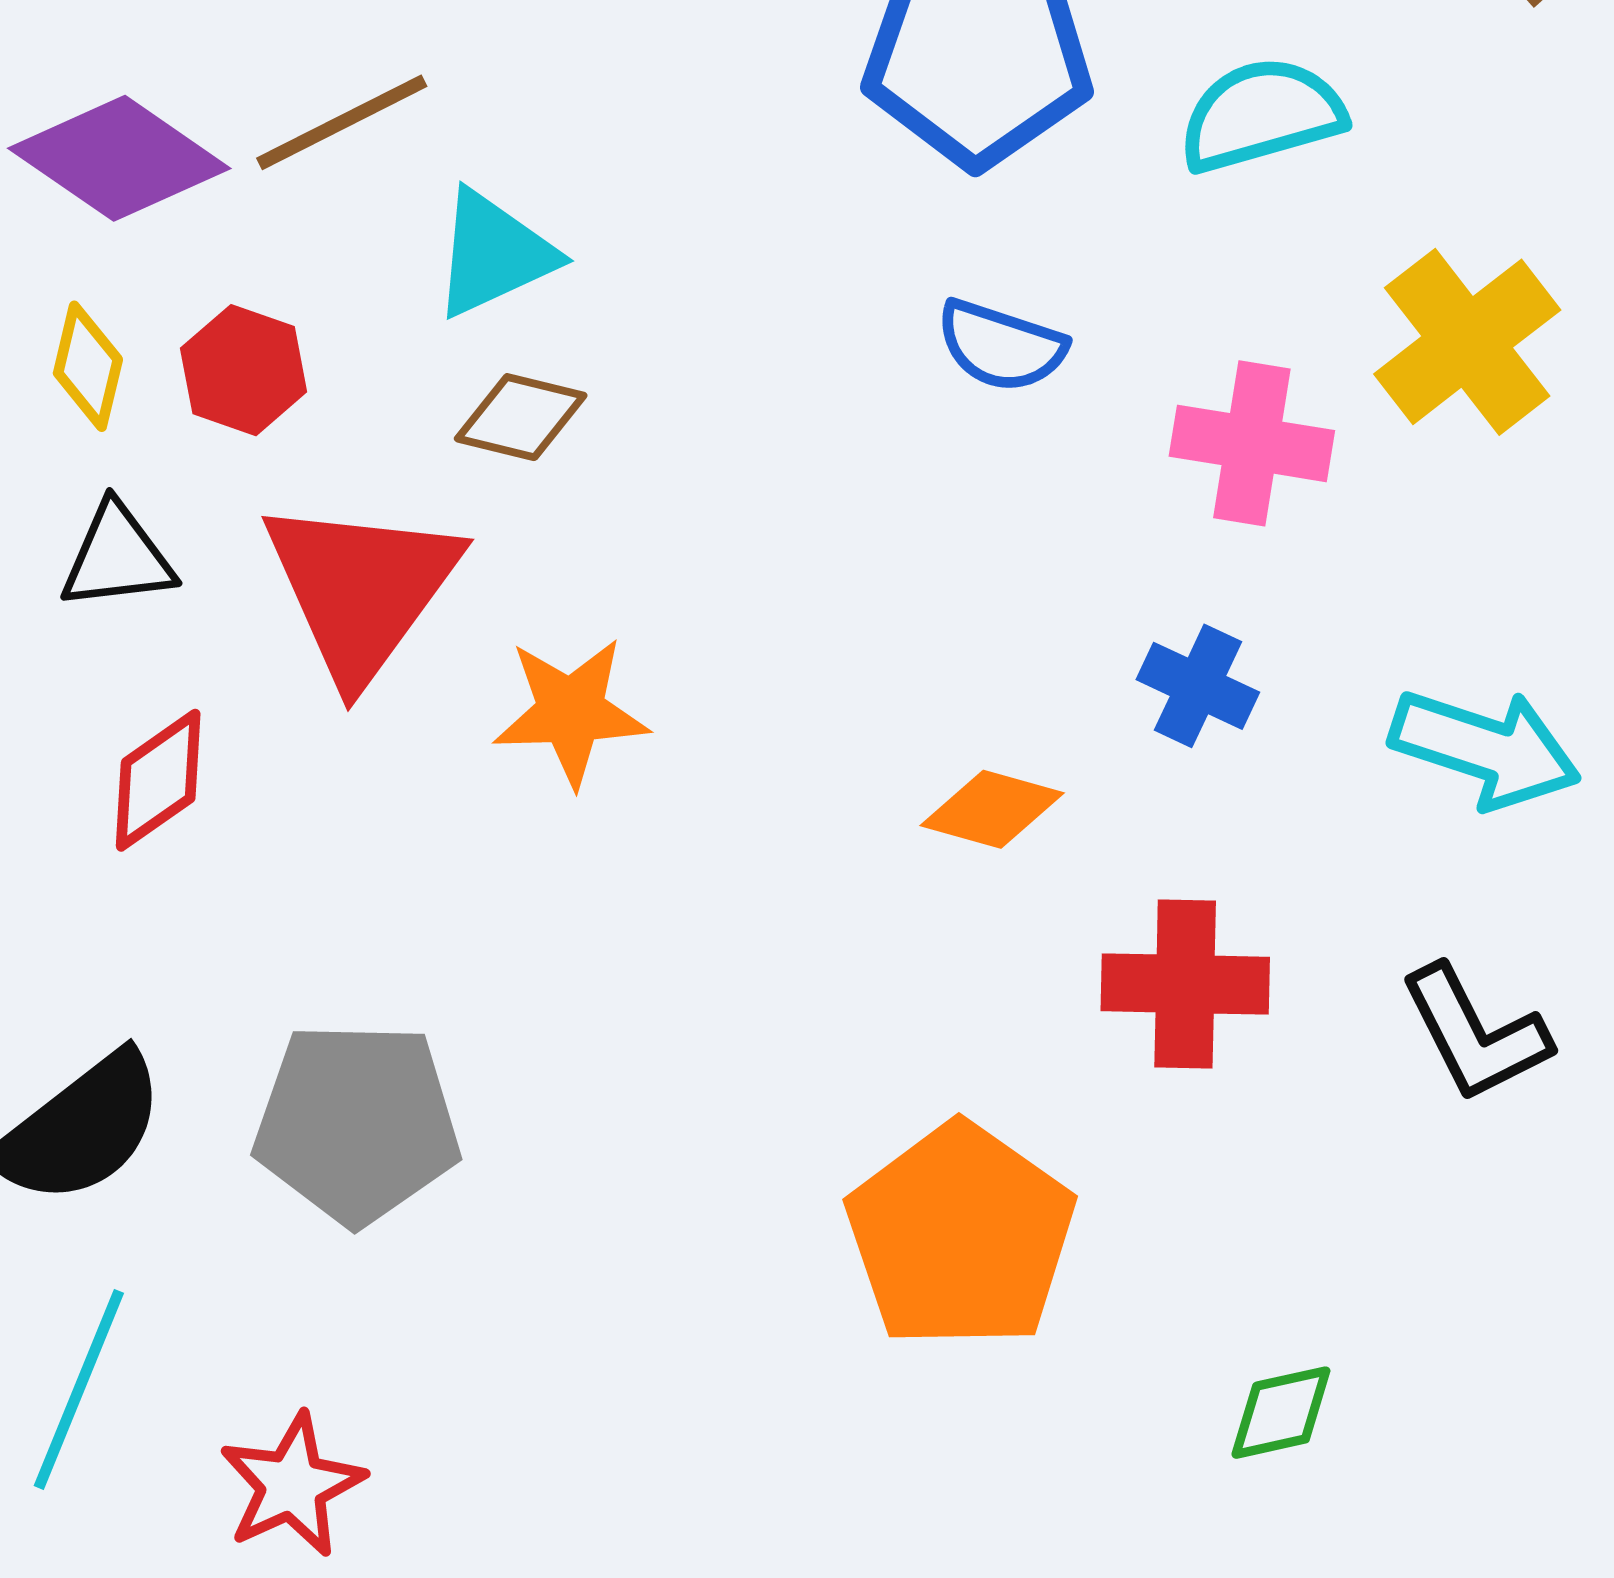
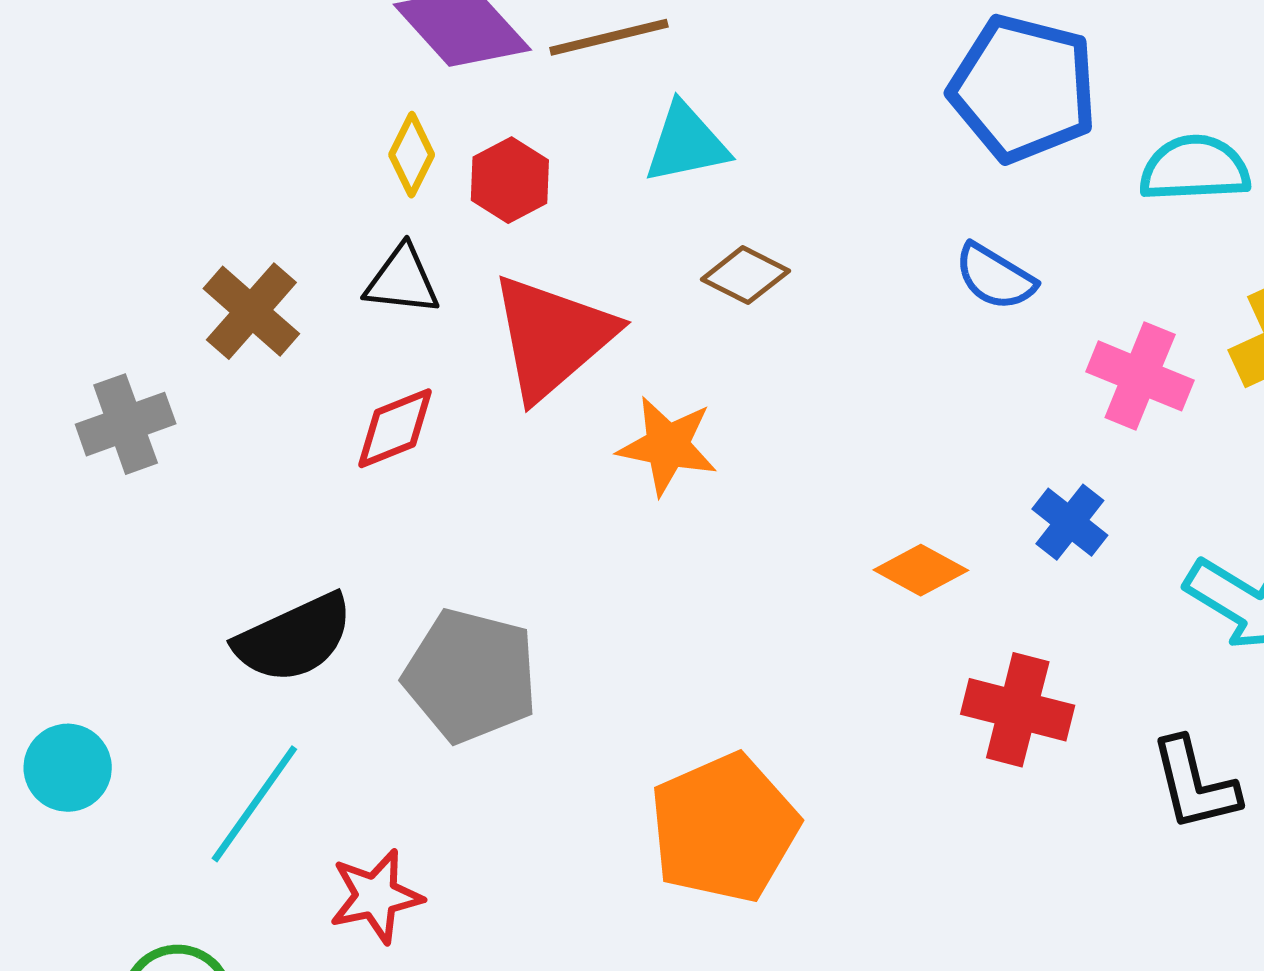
brown diamond: (521, 417) -> (745, 275), moved
orange pentagon: (961, 1236) -> (724, 828), moved

